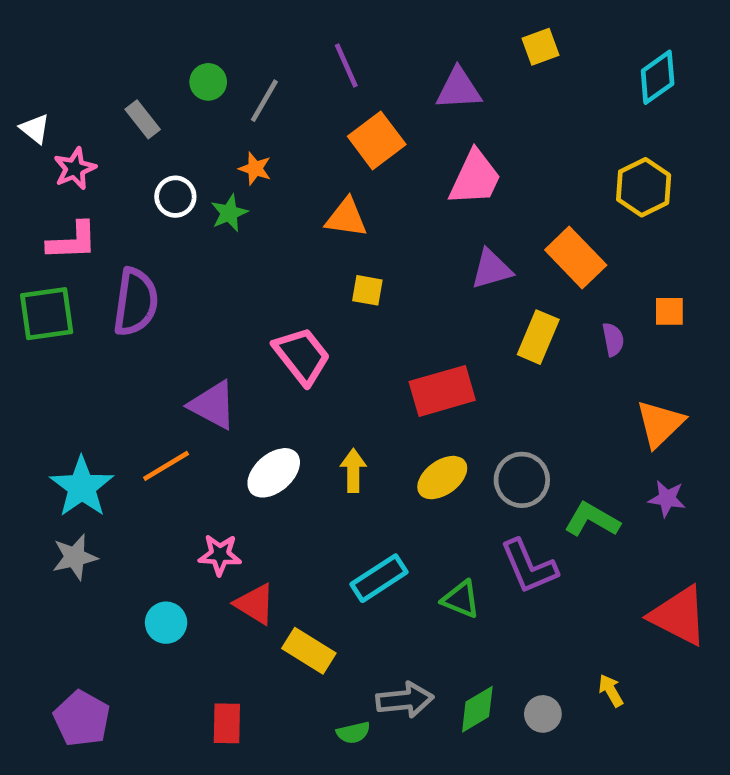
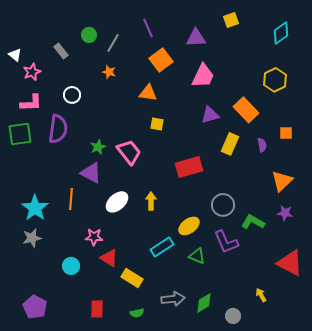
white circle: (175, 197) -> (72, 95), moved
green star: (229, 213) -> (98, 147), moved
orange line: (166, 466) -> (71, 199), turned -55
yellow ellipse: (442, 478) -> (189, 226), moved
gray circle: (543, 714) -> (233, 316), moved
green semicircle: (353, 733) -> (137, 313), moved

